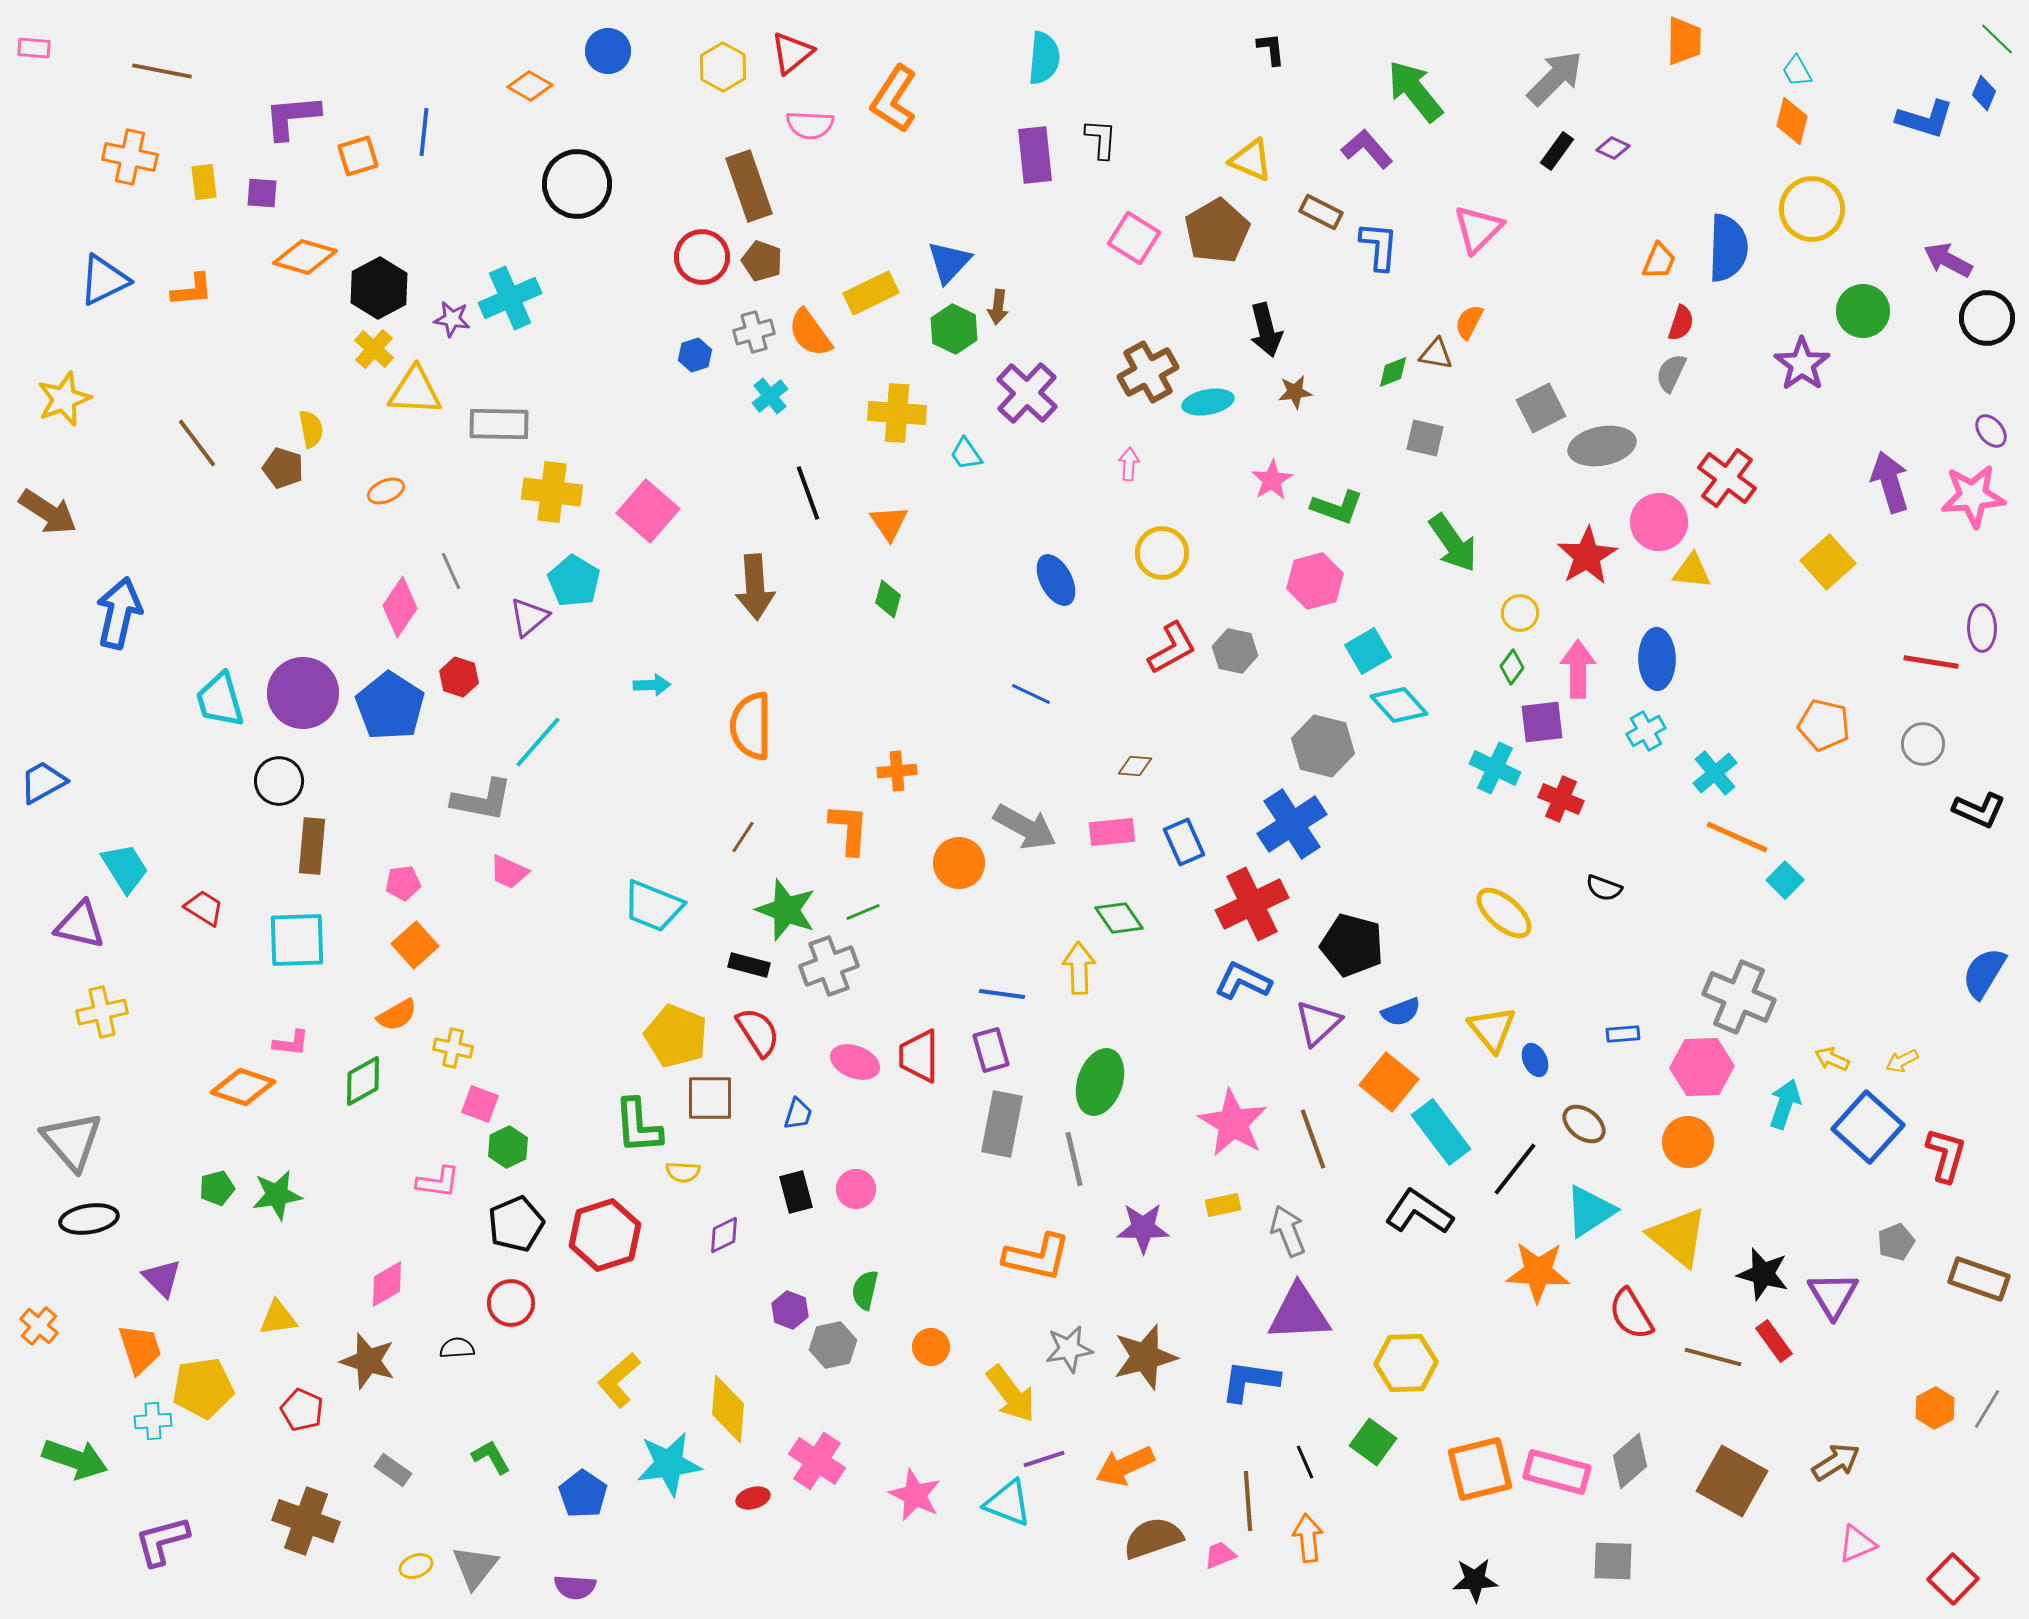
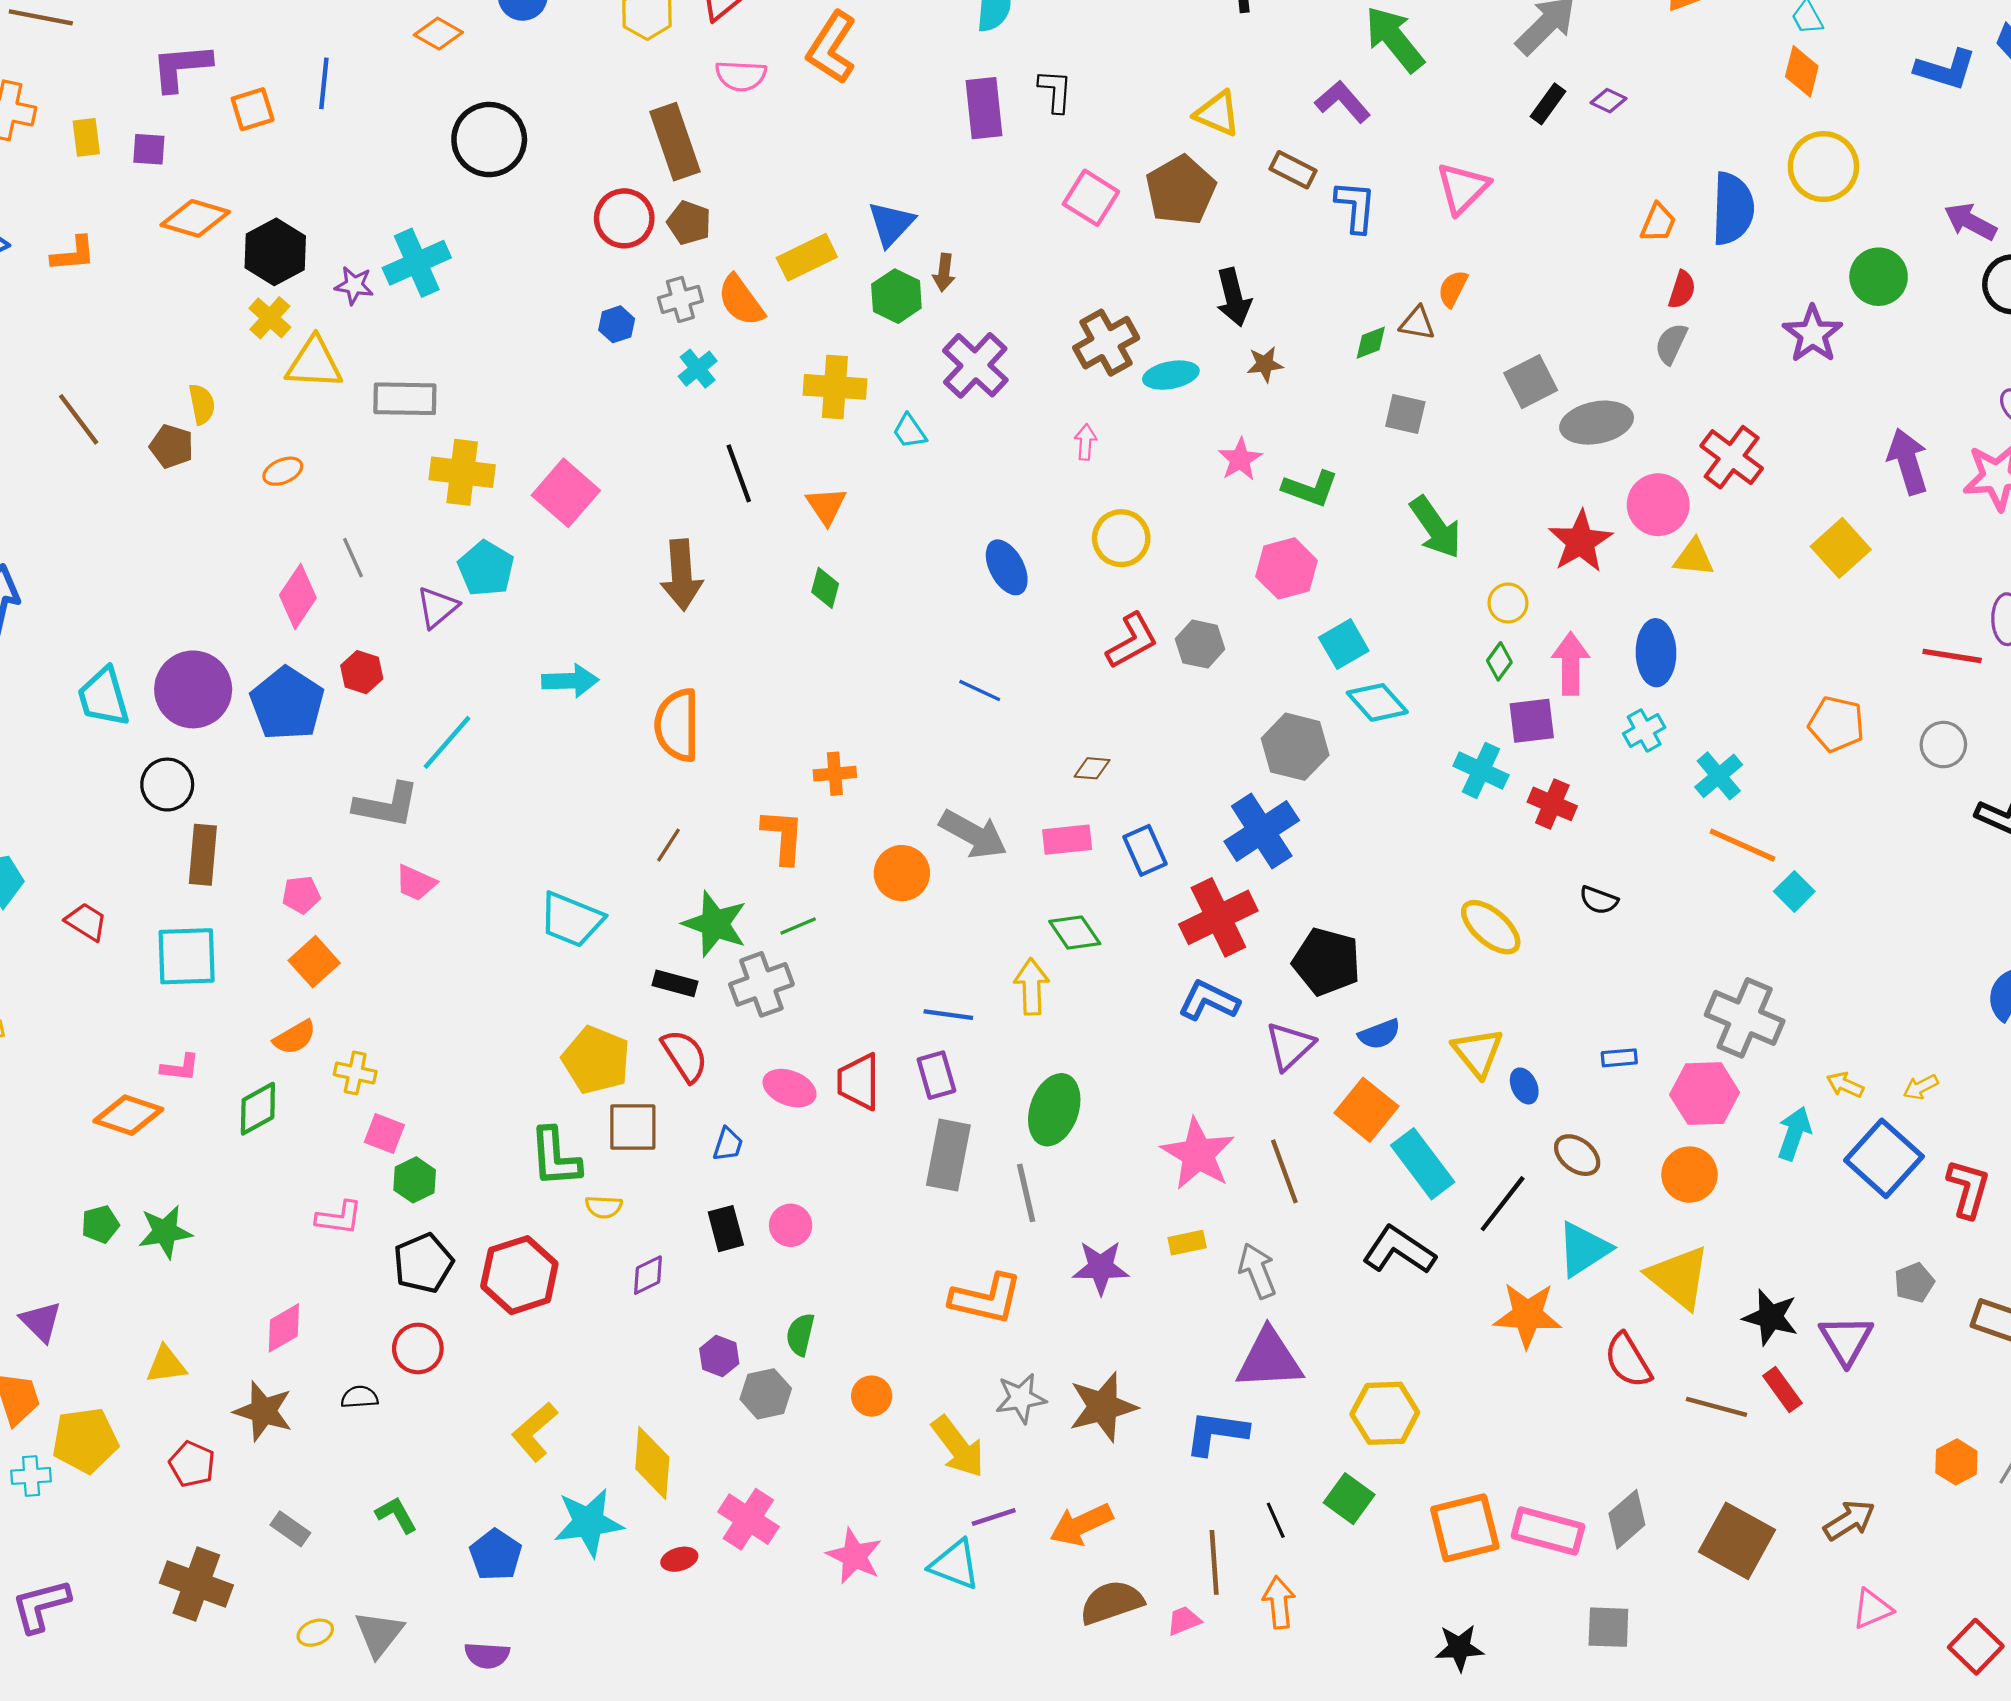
cyan arrow: (652, 685) -> (570, 681), size x1.4

